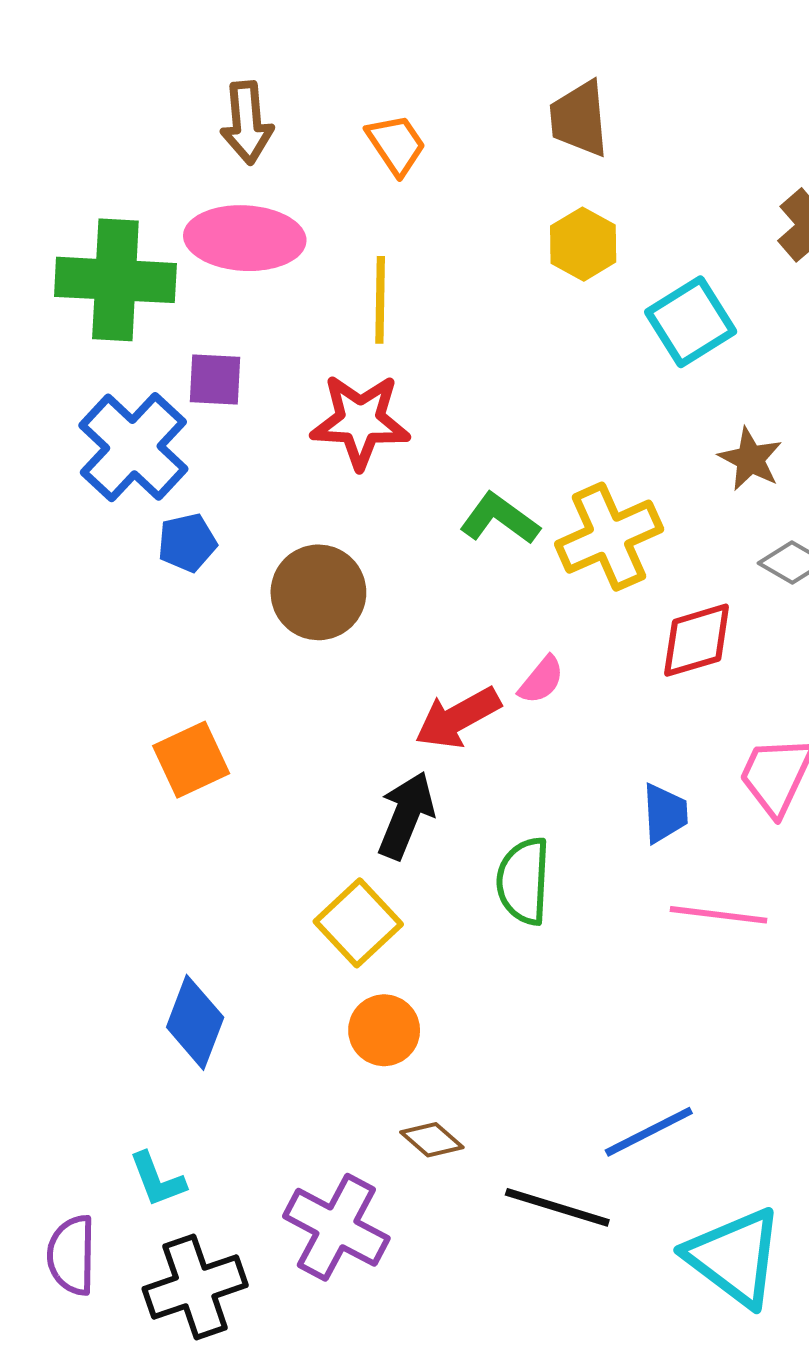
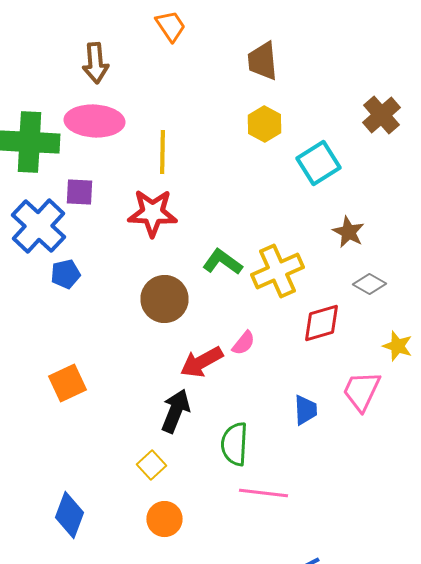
orange trapezoid: (396, 145) -> (170, 26), moved
brown circle: (318, 592) -> (164, 299), moved
pink line: (718, 915) -> (264, 493), moved
yellow square: (358, 923) -> (152, 465), size x0.7

